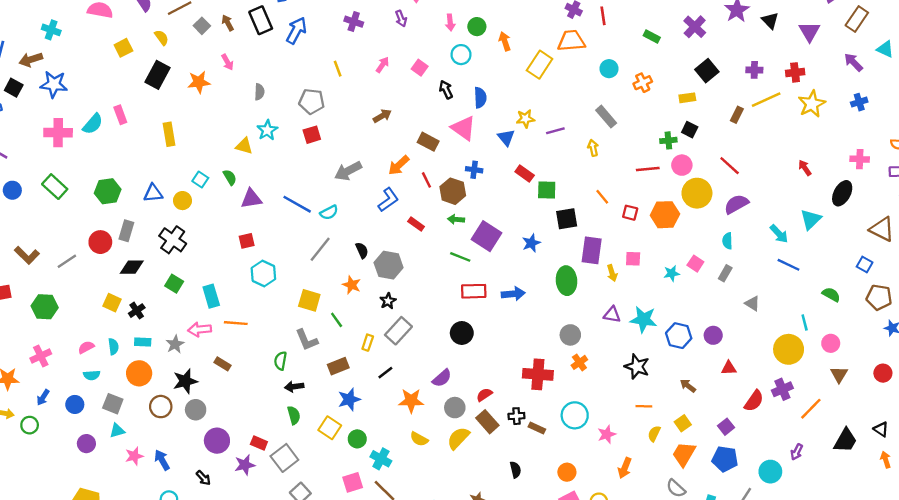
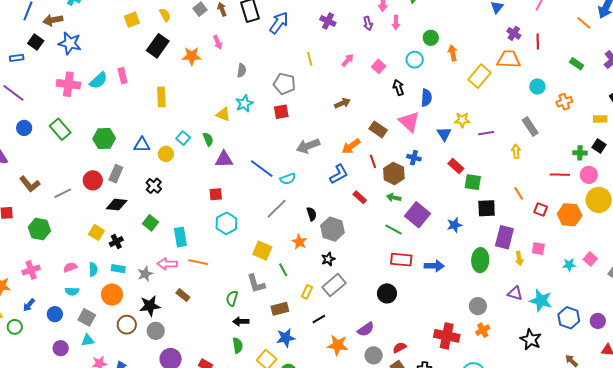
pink arrow: (450, 22) -> (396, 23), moved
black cross: (173, 240) -> (154, 186), size x0.7

